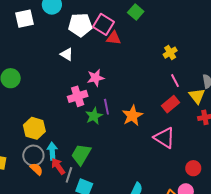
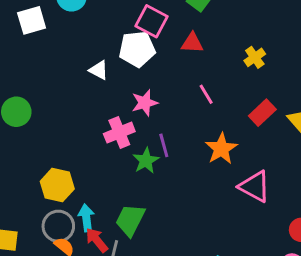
white pentagon: (80, 25) -> (137, 49), moved
red triangle: (114, 38) -> (192, 43), moved
pink line: (175, 81) -> (206, 94), moved
red rectangle: (170, 104) -> (262, 113), moved
orange star: (132, 116) -> (221, 149), moved

